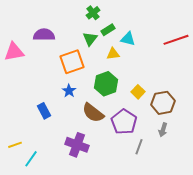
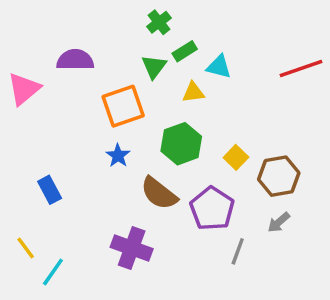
pink triangle: (14, 52) -> (24, 89), turned -30
blue rectangle: (44, 111) -> (50, 190), moved
gray arrow: (163, 130) -> (279, 222), turned 32
yellow line: (15, 145) -> (26, 248), turned 72

